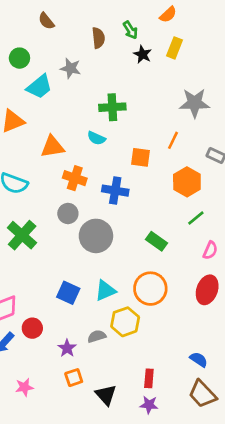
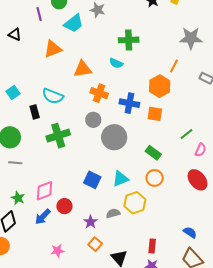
orange square: (140, 157) -> (155, 114), moved
orange hexagon: (187, 182) -> (160, 86), moved
green line: (196, 218) -> (187, 134), moved
green cross: (22, 235) -> (58, 136), turned 30
green rectangle: (156, 241) -> (153, 153), moved
orange circle: (150, 289) -> (155, 178), size x0.7
red ellipse: (207, 290) -> (198, 180), turned -60
orange square: (74, 378) -> (95, 244), turned -32

